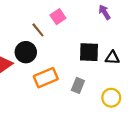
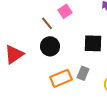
black circle: (26, 52) -> (50, 46), moved
orange rectangle: (46, 78) -> (61, 78), moved

